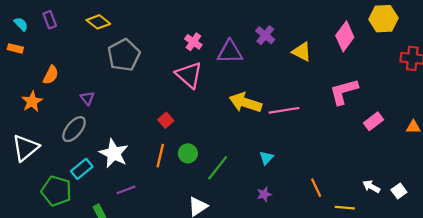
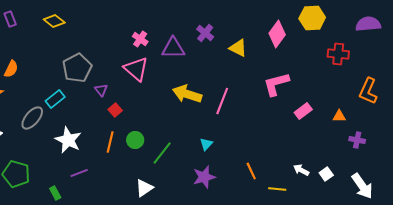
gray pentagon: (124, 55) -> (77, 68), moved
purple triangle: (87, 98) -> (101, 90), moved
pink line: (284, 110) -> (222, 101), turned -60
cyan rectangle: (82, 169) -> (55, 99), moved
purple star: (264, 194) -> (204, 177), size x1.6

